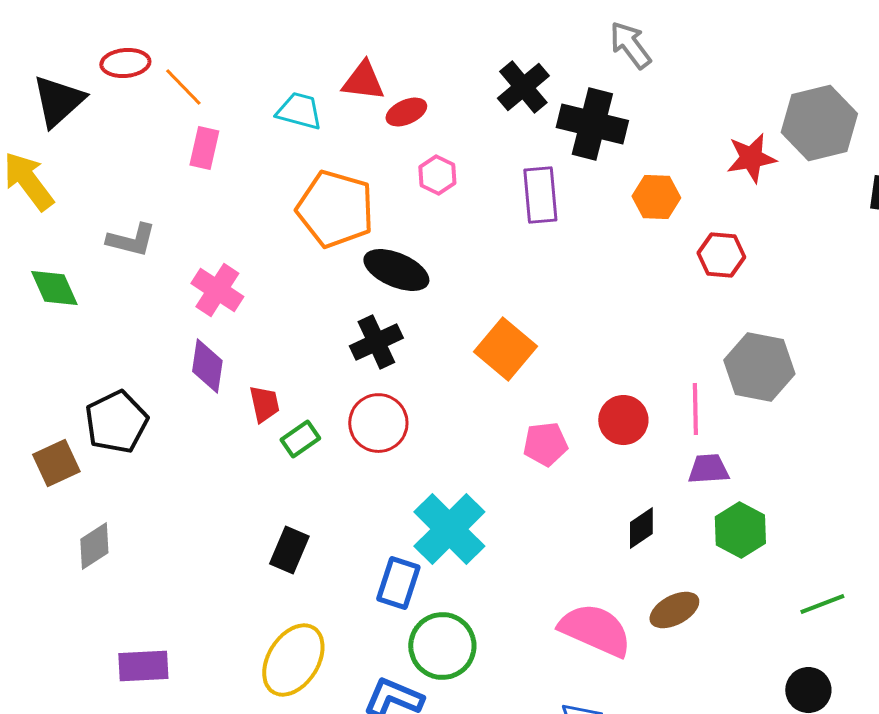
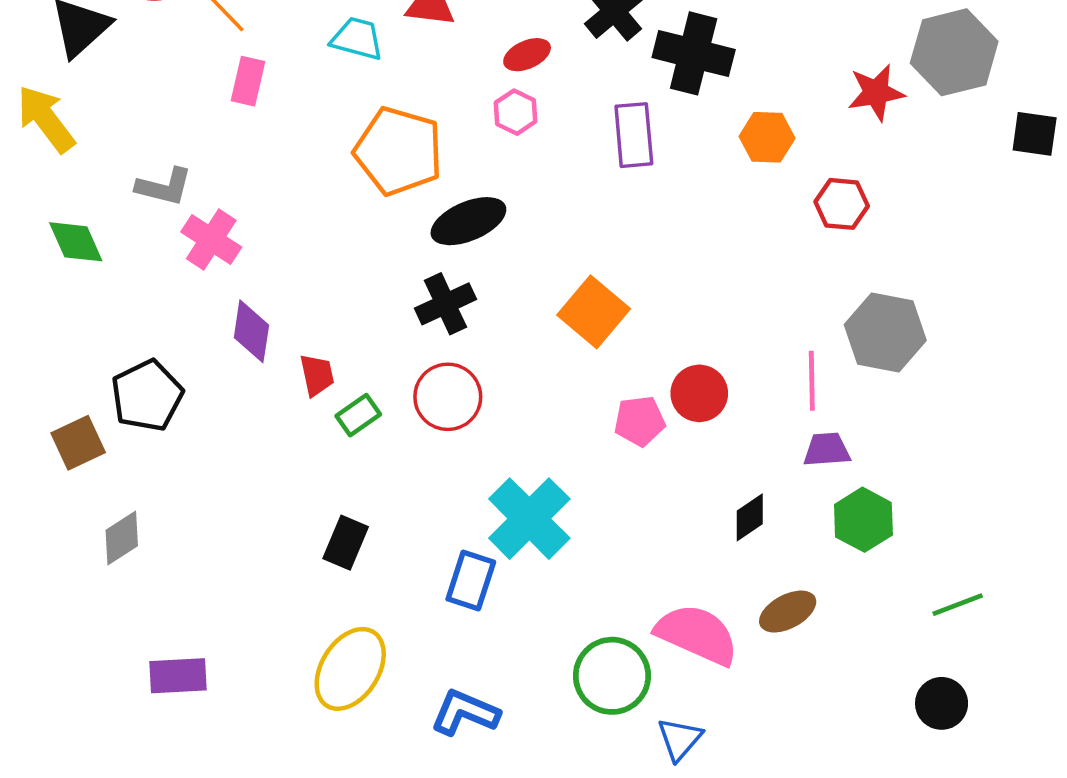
red ellipse: (406, 112) -> (527, 55), moved
black ellipse: (396, 270) -> (468, 221), turned -46
pink cross: (217, 290) -> (211, 240), moved
red circle: (623, 420) -> (699, 393), moved
green circle: (442, 646) -> (612, 676), moved

